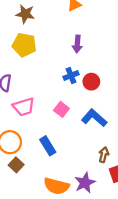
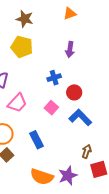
blue cross: (71, 76) -> (54, 78), moved
red circle: (91, 82) -> (74, 92), moved
pink trapezoid: (24, 107) -> (17, 103), turned -35

